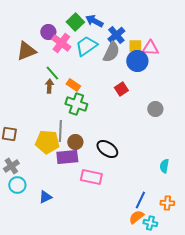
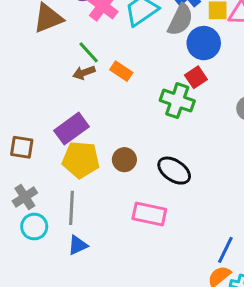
blue circle: (137, 61) -> (204, 43), moved
brown arrow: (49, 86) -> (84, 73), turned -112
green cross: (76, 104) -> (177, 101), moved
gray line: (60, 131) -> (72, 208), moved
purple rectangle: (67, 157) -> (72, 129), moved, turned -30

